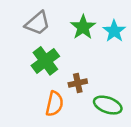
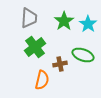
gray trapezoid: (38, 23) -> (29, 18), turned -45
green ellipse: (108, 105) -> (83, 55), moved

